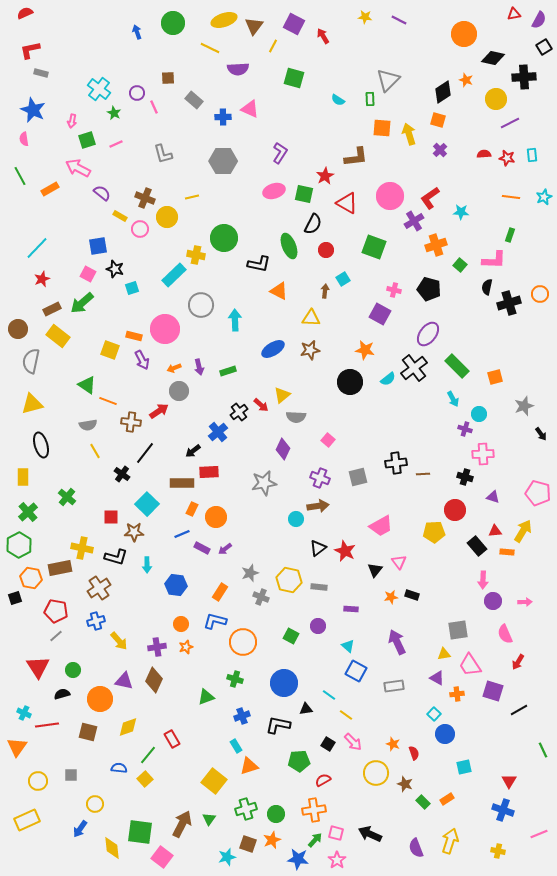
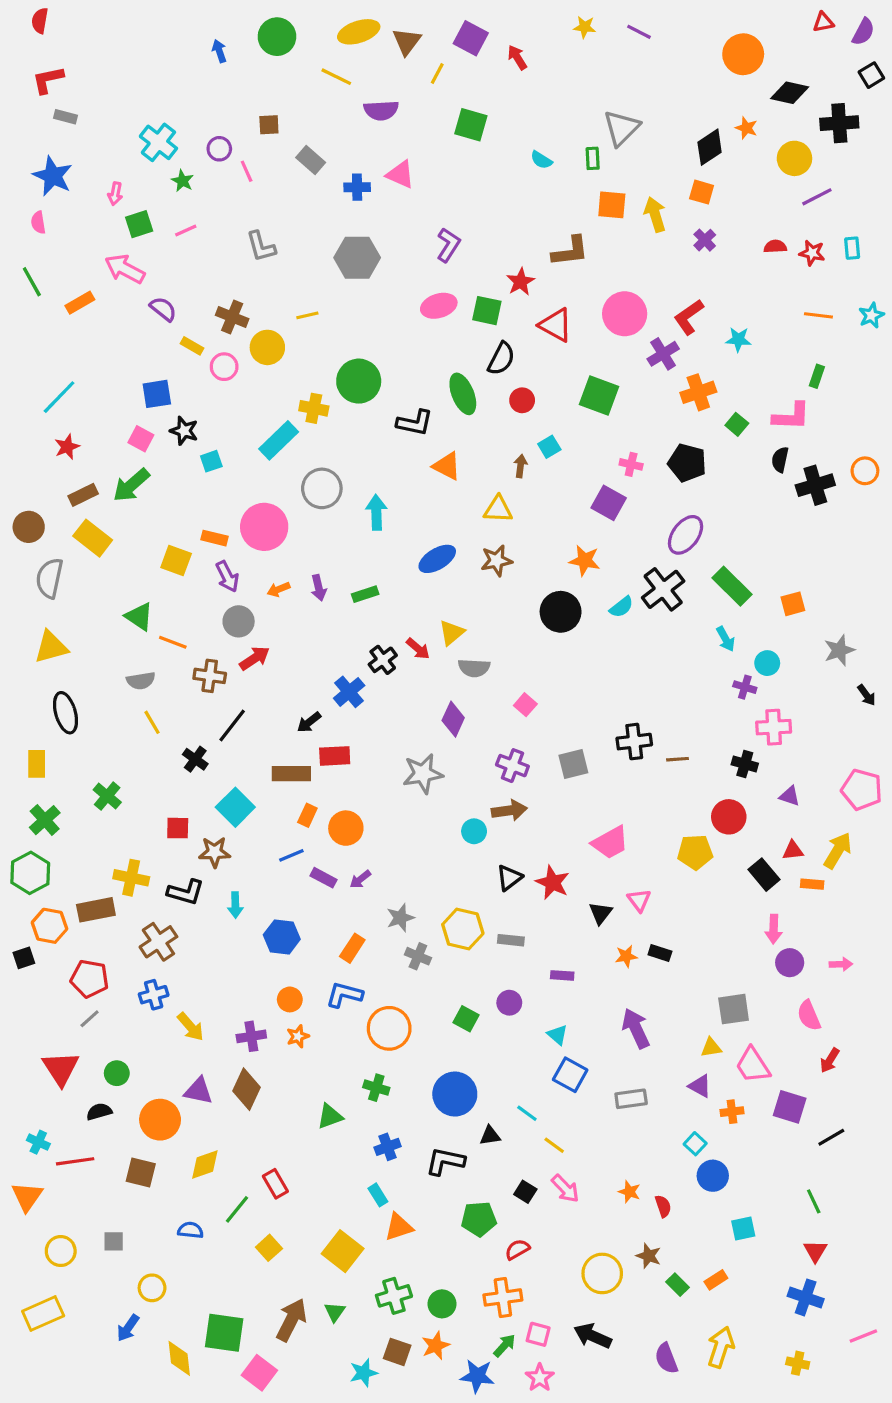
red semicircle: (25, 13) -> (40, 21), turned -56
gray circle: (179, 391) -> (239, 621), moved
green line: (543, 750) -> (814, 1201), moved
yellow circle: (376, 773) -> (602, 1273), moved
yellow square: (145, 779) -> (269, 1248), moved

